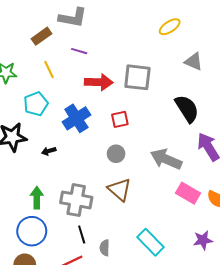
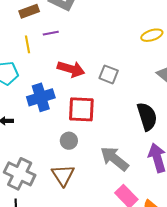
purple line: (79, 51) -> (51, 33), moved, turned -42
gray square: (137, 77) -> (109, 74), size x0.7
red square: (120, 119) -> (81, 109), size x1.6

